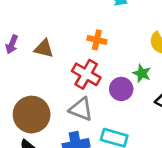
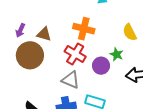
orange cross: (97, 40) -> (84, 29), size x1.5
brown circle: (32, 115) -> (30, 55), moved

